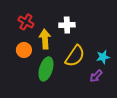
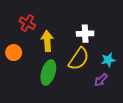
white cross: (67, 25) -> (85, 34), moved
orange circle: (24, 50) -> (14, 53), moved

